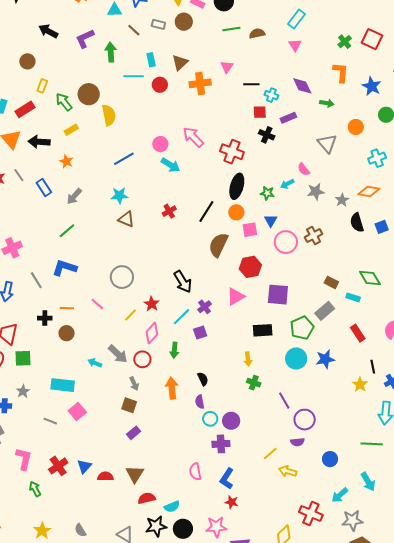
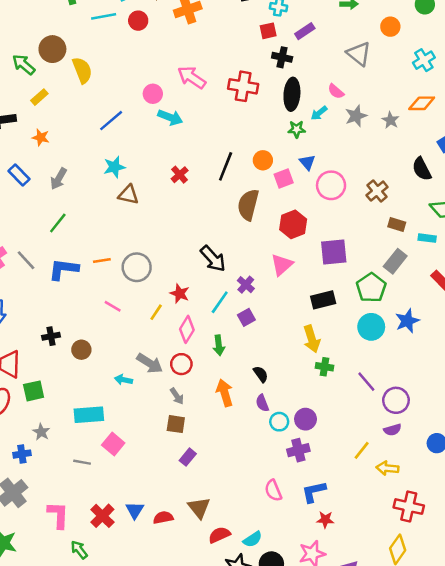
black ellipse: (237, 186) -> (292, 94), moved
black semicircle: (357, 223) -> (422, 169), moved
brown cross: (314, 236) -> (377, 191), moved
gray line: (36, 280) -> (26, 260), moved
orange line: (67, 308) -> (102, 260), moved
yellow arrow: (248, 359) -> (312, 339), size x1.5
blue L-shape: (227, 479) -> (314, 492), turned 55
red cross: (311, 514) -> (409, 507), moved

